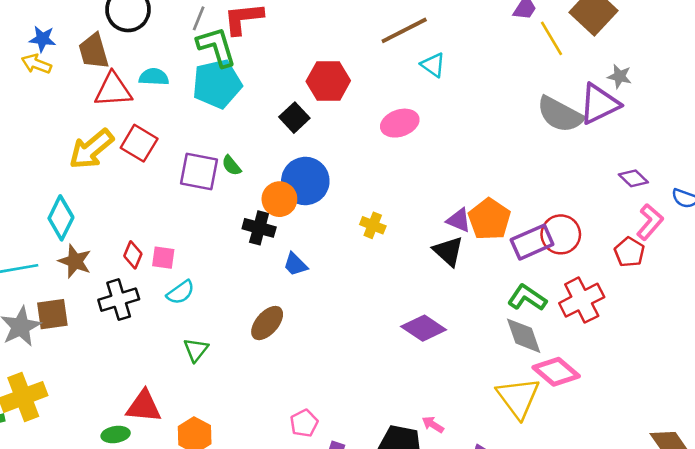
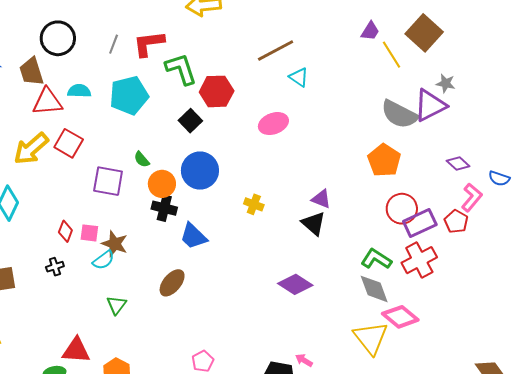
green L-shape: (217, 47) -> (181, 69), moved
purple square: (199, 172) -> (108, 181), moved
orange circle: (279, 199) -> (162, 184), moved
orange pentagon: (489, 219) -> (384, 160), moved
purple rectangle: (532, 242) -> (420, 223), moved
brown star: (75, 261) -> (115, 244), moved
blue trapezoid: (295, 264) -> (193, 236), size x1.4
black cross: (119, 300) -> (55, 267), size x0.6

